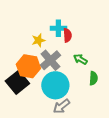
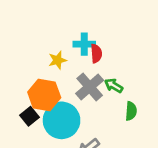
gray cross: (50, 60) -> (90, 87), moved
black square: (17, 82) -> (29, 116), size x0.6
cyan circle: (55, 85) -> (62, 120), moved

